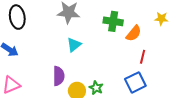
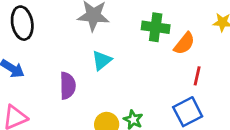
purple semicircle: (59, 76) -> (68, 86), moved

